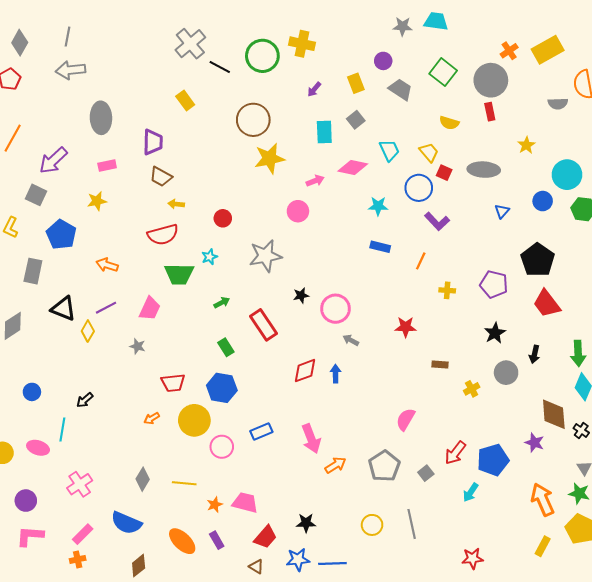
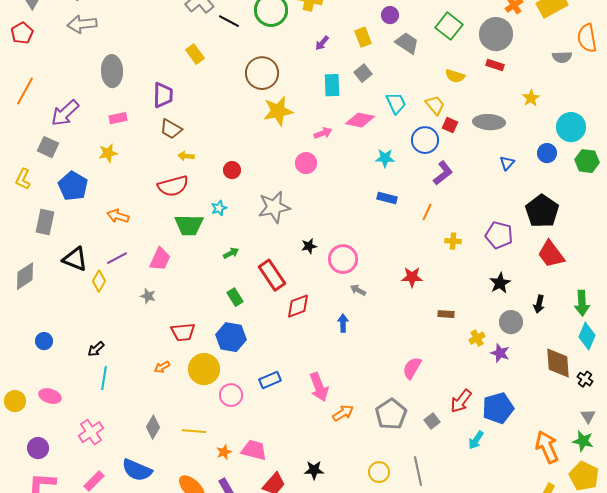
red rectangle: (490, 112) -> (495, 65), turned -60
purple L-shape: (437, 221) -> (443, 173), turned -85
red diamond: (305, 371) -> (298, 306), moved
cyan line: (62, 429) -> (104, 378), moved
purple star: (534, 443) -> (500, 353), moved

